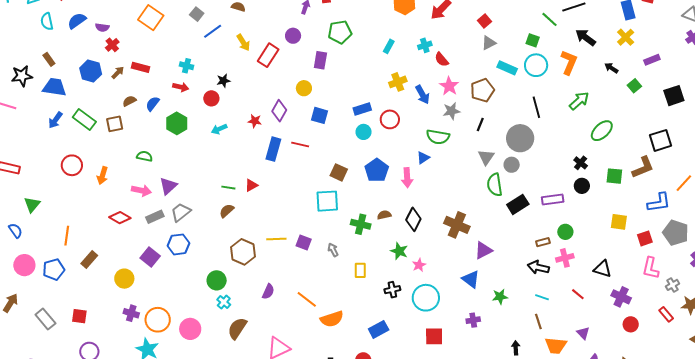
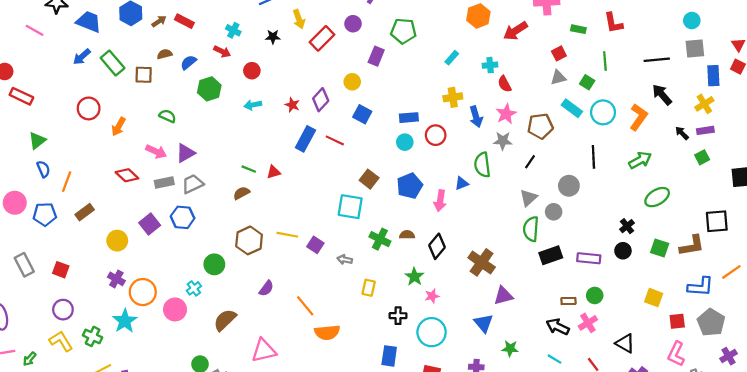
green line: (550, 19) -> (605, 61), moved, turned 30
green square: (533, 40) -> (587, 82), moved
purple rectangle: (652, 60) -> (705, 130), moved
black star: (223, 81) -> (273, 37), moved
green semicircle: (438, 137) -> (482, 165), turned 60
gray circle: (520, 138) -> (569, 186), size x0.7
blue semicircle: (15, 231) -> (43, 169), moved
gray arrow: (333, 250) -> (345, 260), turned -64
pink cross: (565, 258) -> (588, 323), turned -30
cyan cross: (224, 302) -> (194, 288), moved
blue rectangle: (379, 329) -> (389, 356), moved, turned -66

